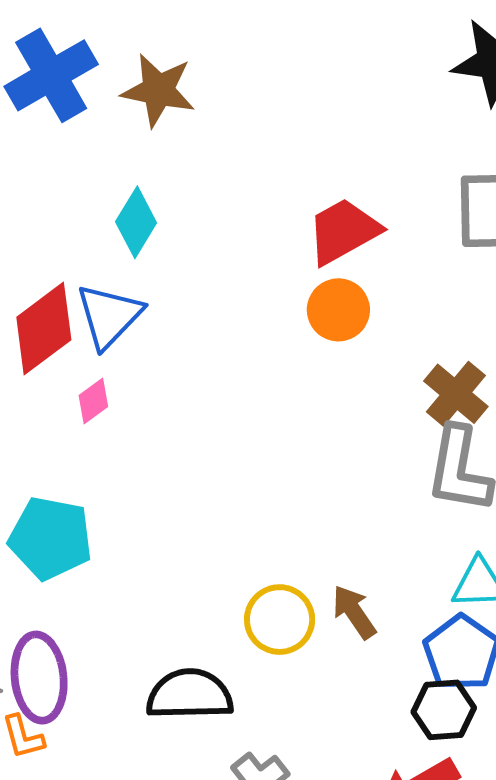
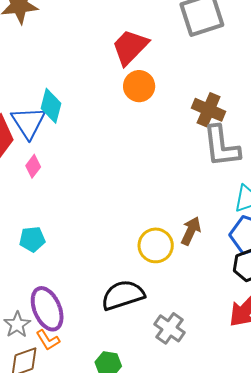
cyan diamond: (136, 222) -> (51, 106), moved
cyan pentagon: (50, 538) -> (32, 239), size x0.6
brown arrow: (354, 612) -> (191, 231), turned 76

